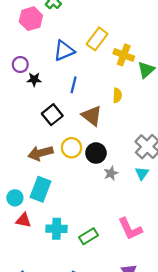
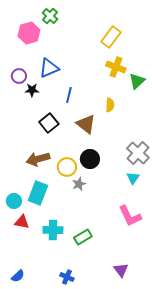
yellow rectangle: (97, 39) -> (111, 37), moved
blue triangle: (64, 51) -> (49, 68), moved
yellow circle: (71, 148) -> (67, 167), moved
gray star: (111, 173) -> (79, 184), moved
pink L-shape: (130, 229) -> (130, 216), moved

